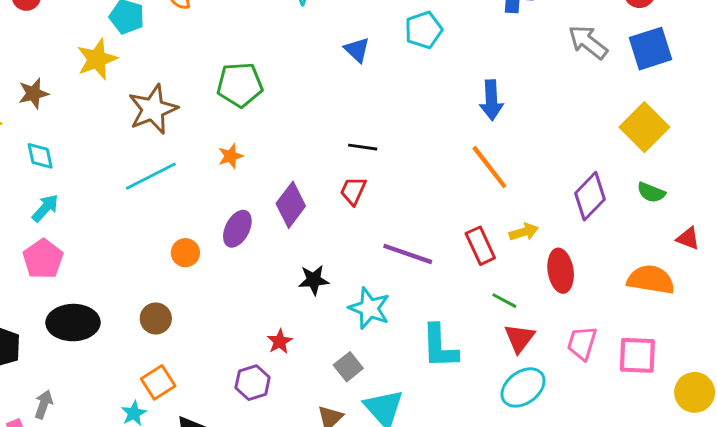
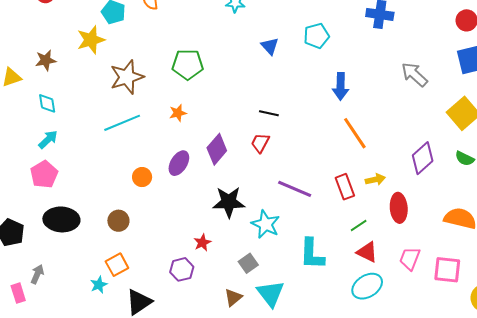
gray arrow: (588, 42) -> (414, 75), moved
blue arrow: (491, 100) -> (341, 86), moved
black star: (314, 280) -> (229, 202), size x1.5
green line: (504, 301) -> (359, 226), turned -66
red triangle: (519, 338) -> (367, 252), turned -45

